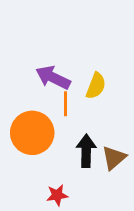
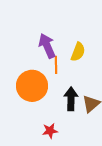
purple arrow: (53, 77) -> (47, 46), turned 40

